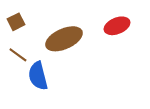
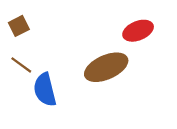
brown ellipse: (64, 39) -> (106, 67), moved

